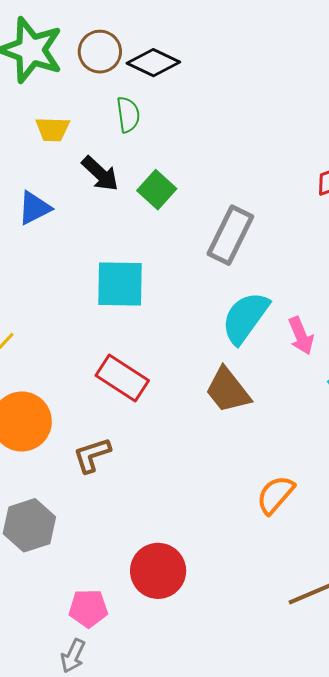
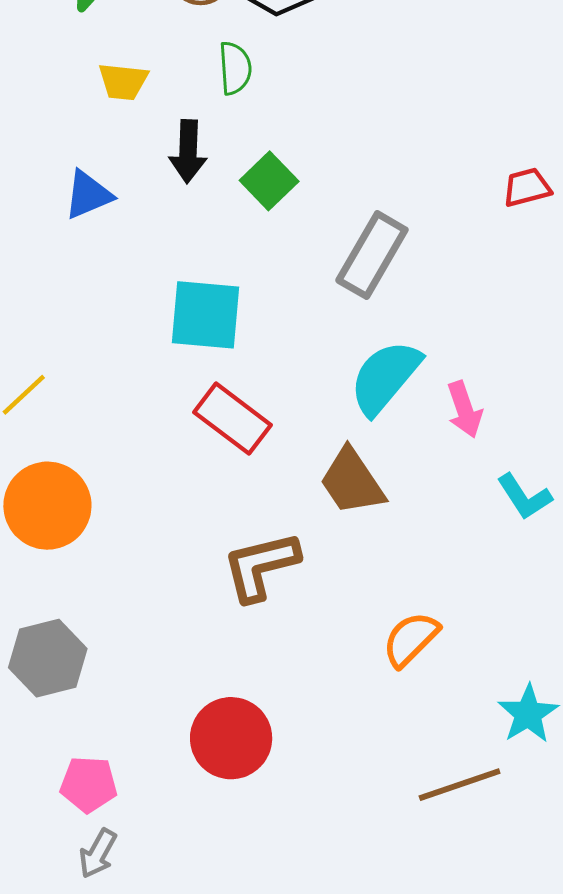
black arrow: (100, 174) -> (188, 151), turned 45
red rectangle: (122, 378) -> (232, 419), moved
brown L-shape: (92, 455) -> (261, 566), moved, size x1.4
pink pentagon: (88, 608) -> (89, 784), moved

